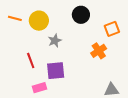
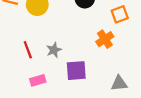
gray star: (55, 41) -> (54, 50), moved
purple square: (56, 71) -> (76, 71), moved

